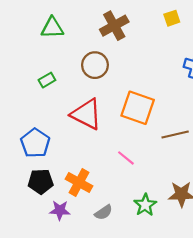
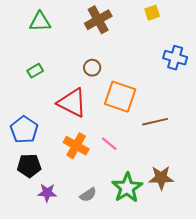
brown circle: (95, 65) -> (92, 68), moved, size x0.7
orange cross: (79, 183) -> (76, 146), moved
green star: (145, 205) -> (127, 188), size x1.4

